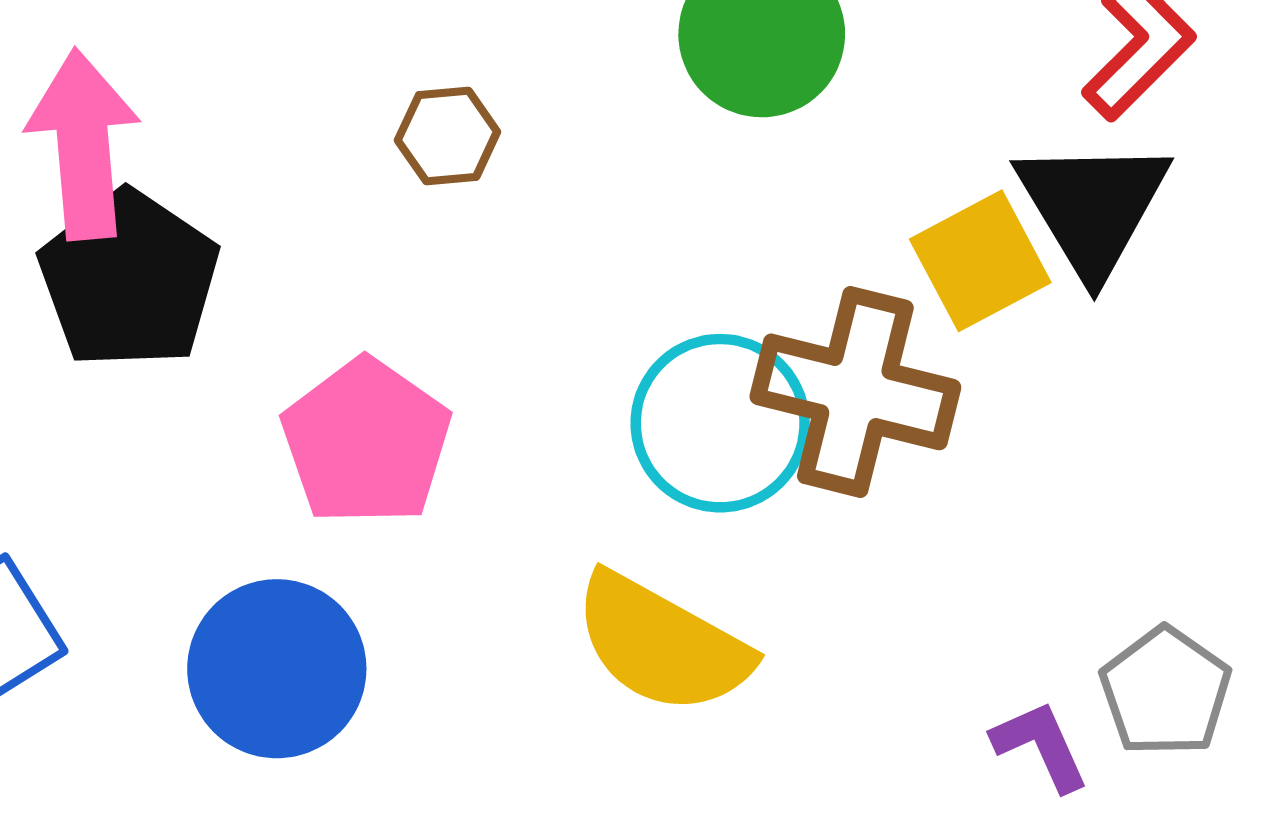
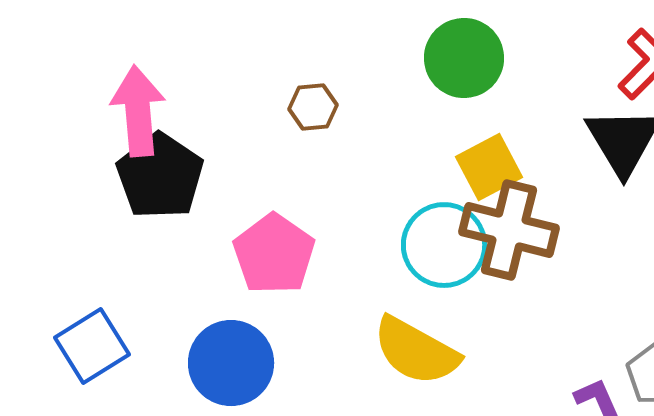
yellow square: (980, 261) -> (489, 167), moved

